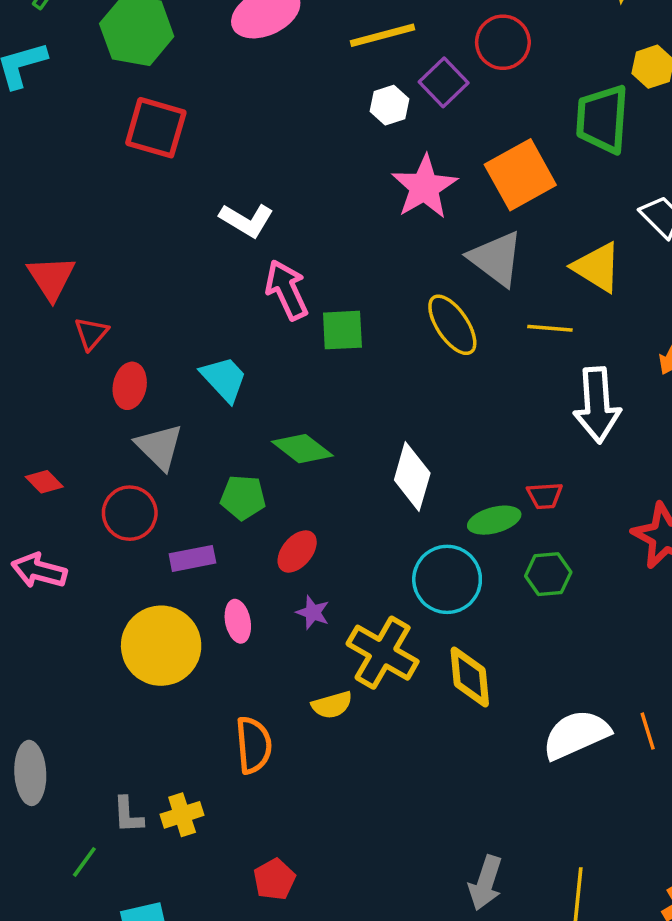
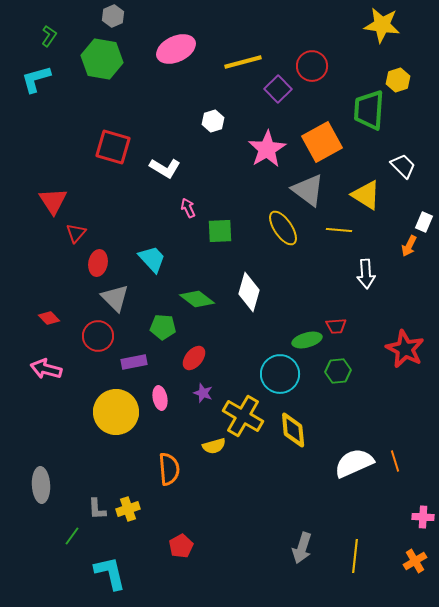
white hexagon: (390, 105) -> (213, 121), moved
red square: (156, 128) -> (113, 147), moved
pink arrow: (287, 290) -> (188, 208), size x0.6
white arrow: (597, 405) -> (366, 274), size x0.7
white diamond: (412, 476) -> (249, 292), moved

